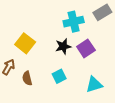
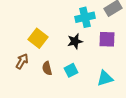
purple square: (86, 48) -> (107, 39), moved, turned 36
brown semicircle: (27, 78) -> (47, 68), moved

